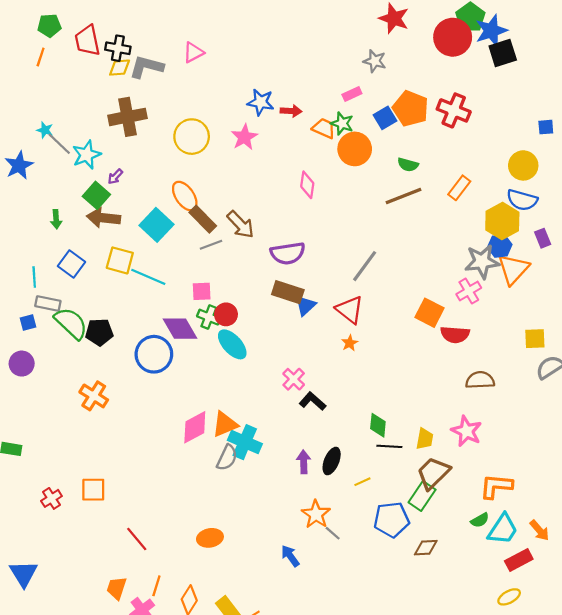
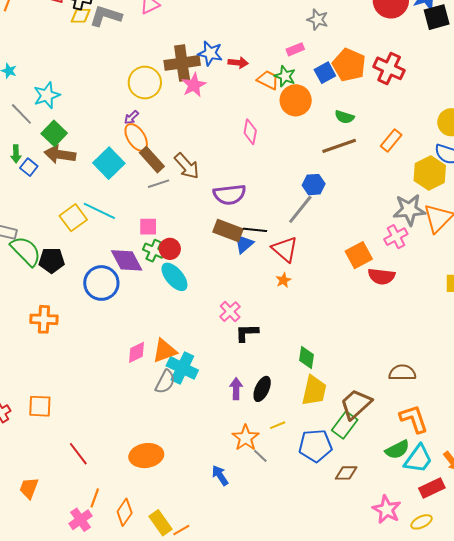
brown cross: (127, 117) -> (182, 63), moved
gray line: (59, 144) -> (21, 114), moved
purple arrow: (115, 177) -> (131, 117), moved
blue hexagon: (500, 246) -> (314, 185), moved
yellow square: (120, 260) -> (73, 218), moved, turned 36
blue square: (71, 264) -> (29, 167), moved, size x0.7
orange square: (430, 313) -> (359, 255), turned 32
brown semicircle: (480, 380) -> (402, 373), moved
orange cross: (94, 396) -> (44, 319), turned -32
black L-shape: (313, 401) -> (247, 333), turned -45
pink diamond: (195, 427) -> (137, 352), size x0.7
pink star: (466, 431) -> (387, 509), moved
yellow trapezoid: (425, 439) -> (314, 391), moved, size x1.5
black line: (389, 446) -> (255, 230), moved
yellow line: (362, 482) -> (278, 425), moved
orange L-shape: (496, 486) -> (414, 419), turned 64
green semicircle: (480, 520) -> (397, 450), size x1.4
orange ellipse: (210, 538) -> (146, 456), size x1.4
orange trapezoid: (117, 588) -> (29, 488), moved

